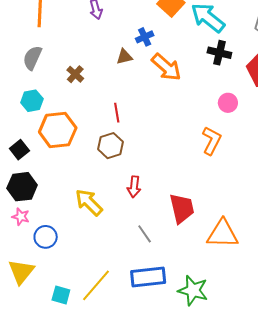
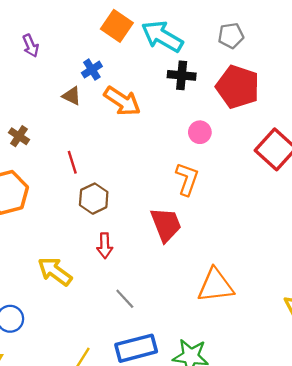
brown triangle: (124, 57) -> (72, 96), turned 48
brown cross: (75, 74) -> (19, 136), moved
brown hexagon: (110, 146) -> (94, 199), moved
red trapezoid: (182, 208) -> (166, 224), moved

